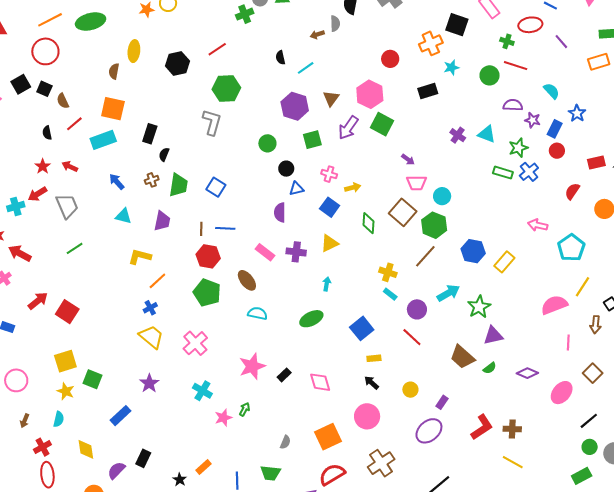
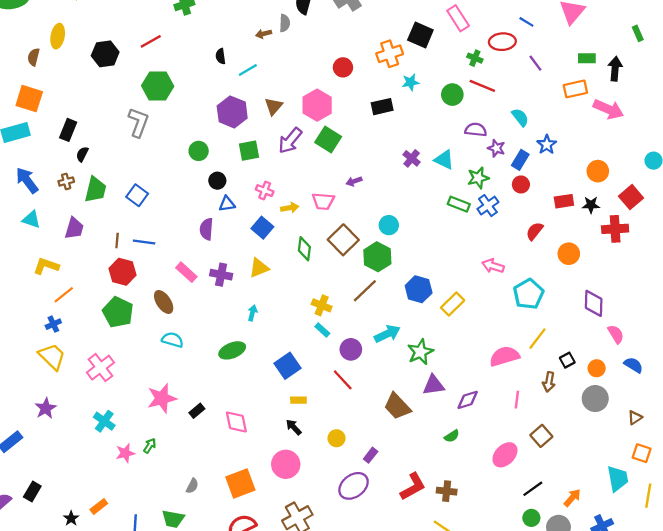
purple arrow: (408, 160) -> (354, 181), turned 120
blue arrow: (117, 182) -> (27, 180), size x1.4
pink trapezoid: (417, 183) -> (323, 201), moved
green semicircle: (490, 368) -> (452, 436), moved
purple diamond: (527, 373) -> (468, 400), moved, turned -45

